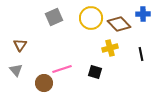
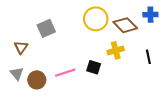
gray square: (54, 17) -> (46, 28), moved
black square: (95, 72) -> (94, 67), moved
brown circle: (44, 83) -> (37, 80), moved

